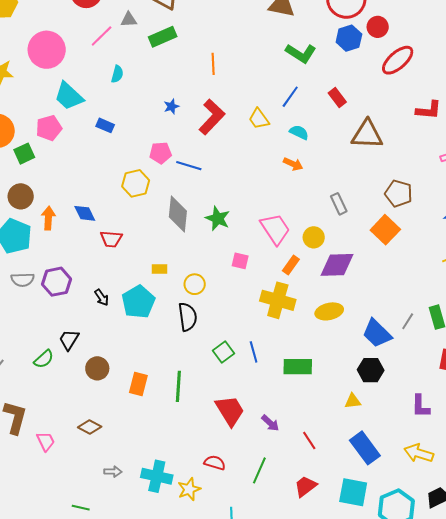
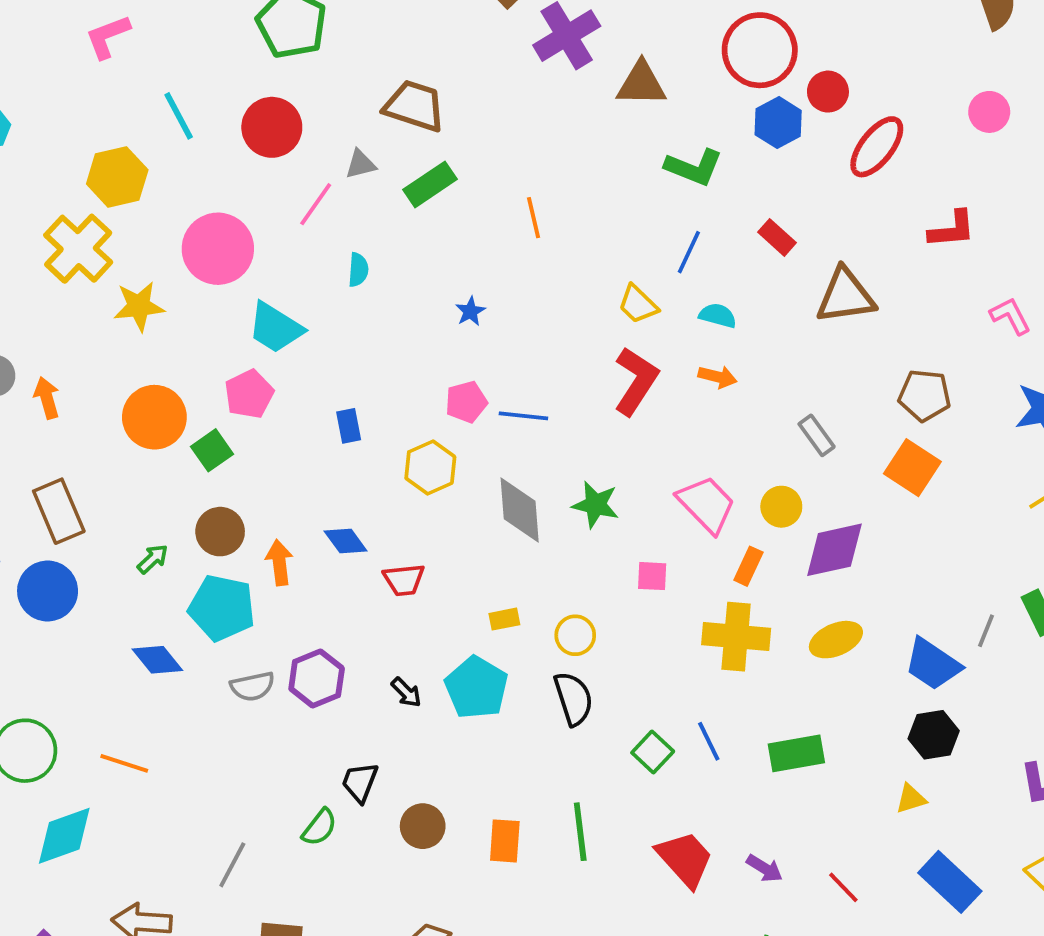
red L-shape: (212, 117) -> (636, 381), moved
blue rectangle: (105, 125) -> (349, 426), moved, turned 66

